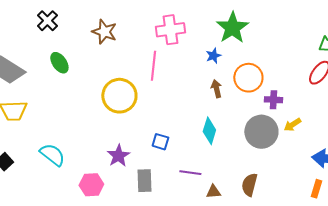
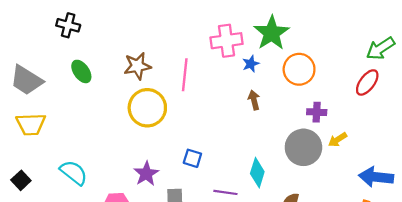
black cross: (47, 21) -> (68, 25), turned -30
pink cross: (170, 30) -> (226, 41), moved
brown star: (104, 32) -> (137, 66), moved, turned -30
orange circle: (248, 78) -> (299, 69), moved
cyan diamond: (209, 131) -> (257, 173), moved

